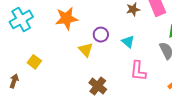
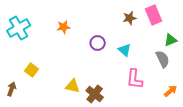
orange star: (67, 18) -> (64, 27), size x0.6
yellow triangle: (86, 50) -> (73, 86), moved, turned -35

